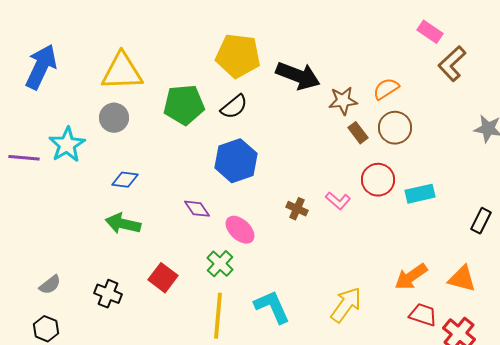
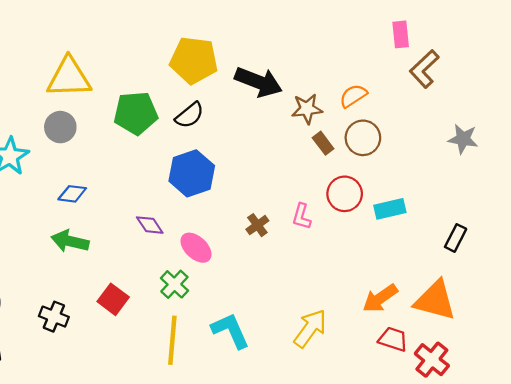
pink rectangle: (430, 32) -> (401, 34), turned 50
pink L-shape: (338, 201) -> (302, 216), turned 65
brown cross: (297, 209) -> (257, 225), turned 30
orange triangle: (462, 279) -> (435, 300), size x1.4

